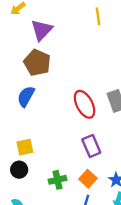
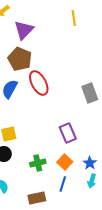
red ellipse: (85, 104) -> (39, 83), moved

